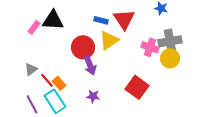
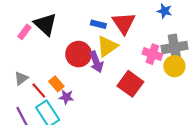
black triangle: (53, 20) -> (45, 24), turned 40
purple arrow: (90, 65) -> (96, 62), moved
orange rectangle: (59, 83) -> (56, 84), moved
red square: (137, 87) -> (130, 84), moved
purple star: (93, 96) -> (66, 97), moved

